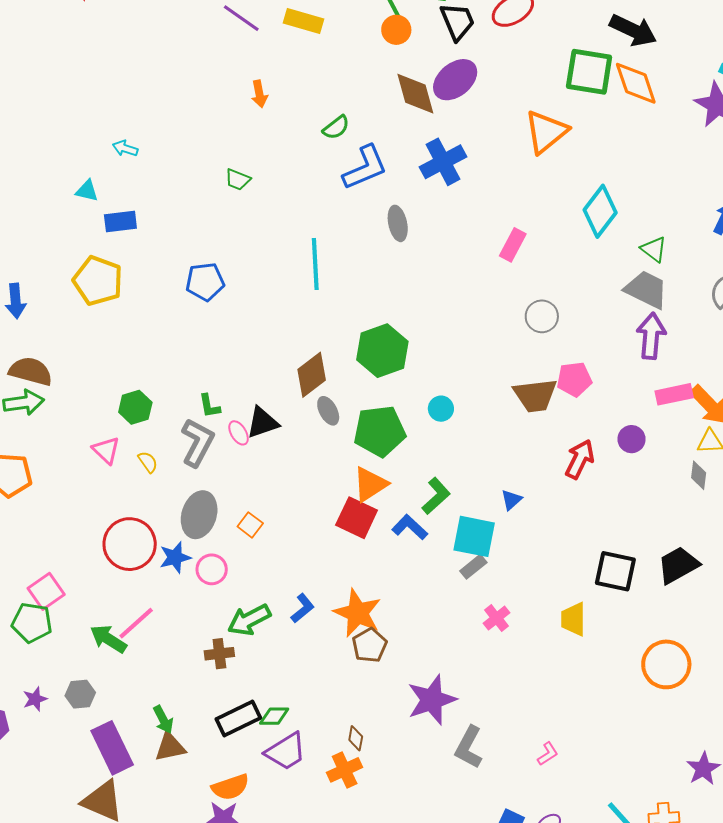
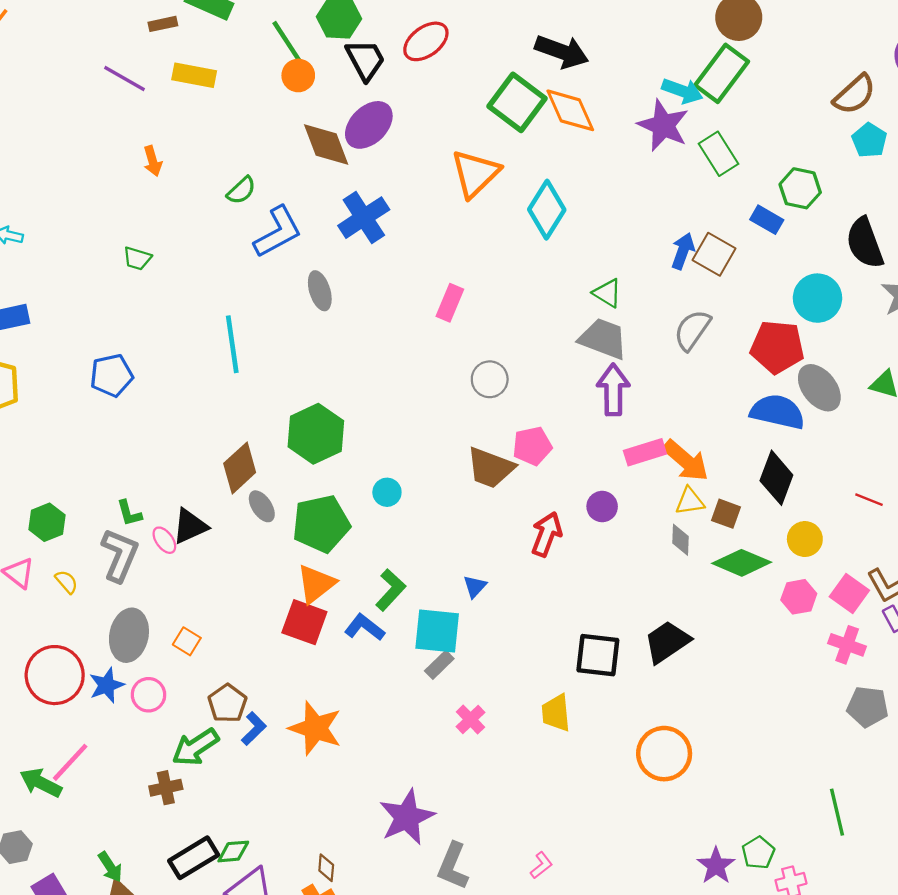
green square: (589, 72) -> (517, 102), turned 33
cyan diamond: (600, 211) -> (547, 210), moved
brown trapezoid: (535, 395) -> (490, 468), turned 33
brown pentagon: (370, 645) -> (227, 703), moved

